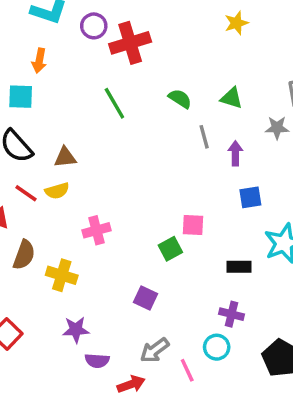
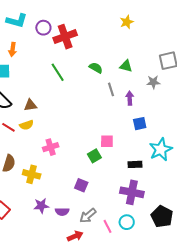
purple cross: (232, 314) -> (132, 192), size x1.6
cyan circle: (217, 347) -> (127, 222), moved
purple semicircle: (97, 361) -> (62, 212), moved

